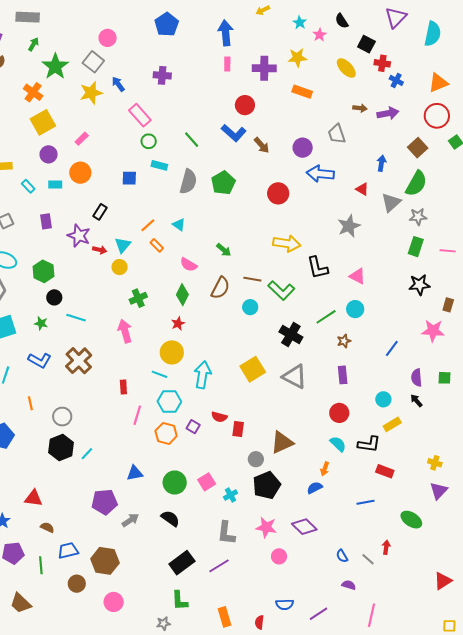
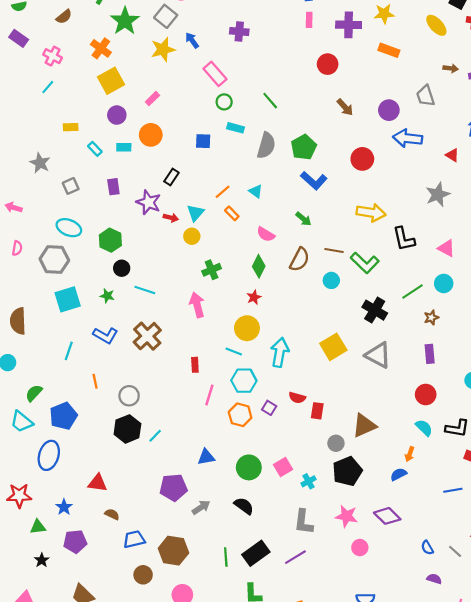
blue L-shape: (234, 133) -> (314, 181), moved
green line: (41, 565) -> (226, 557), moved

